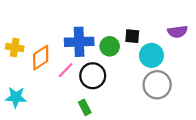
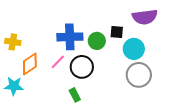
purple semicircle: (177, 32) -> (145, 17), moved, size x1.4
orange diamond: (41, 58) -> (30, 64), moved

